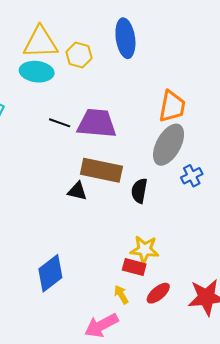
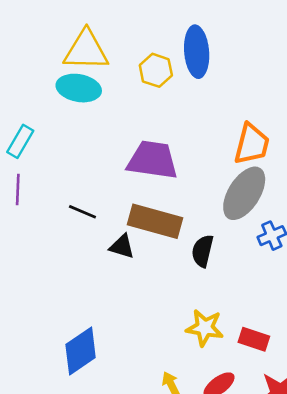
yellow hexagon: (79, 55) -> (156, 70), moved
black line: (60, 123) -> (82, 212), moved
red rectangle: (134, 267) -> (254, 339), moved

